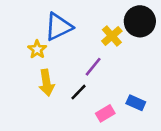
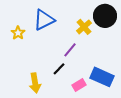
yellow star: (37, 49) -> (18, 33), moved
yellow arrow: (46, 83) -> (35, 83), moved
blue rectangle: (136, 103) -> (102, 77), size x1.6

